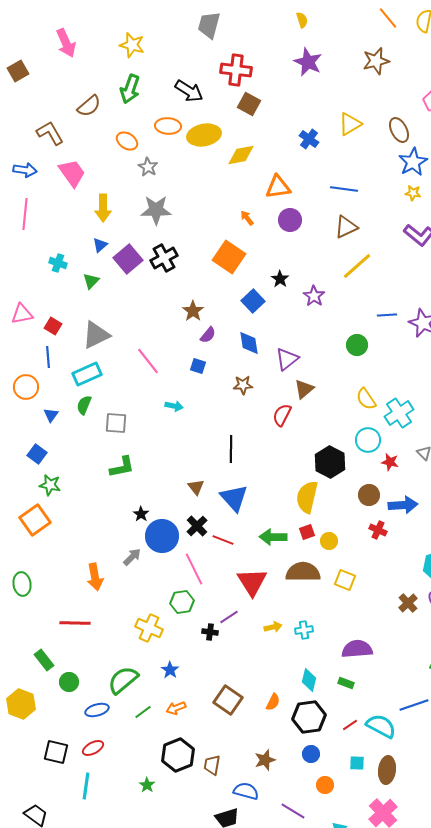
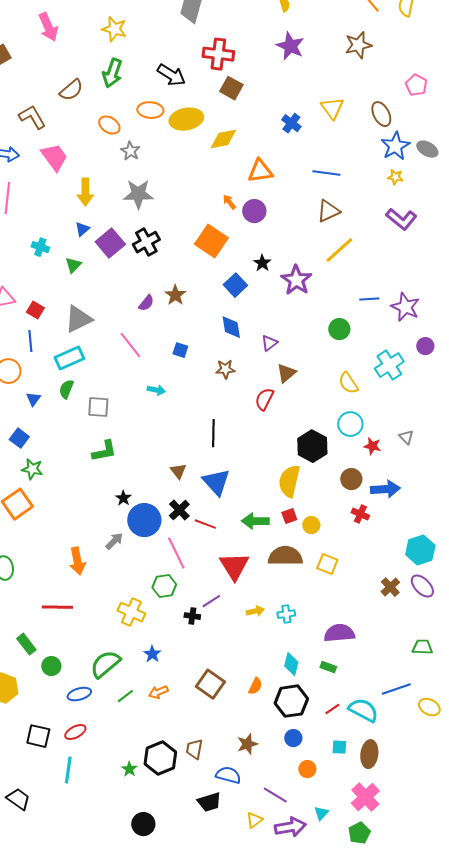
yellow triangle: (350, 124) -> (332, 108), turned -35
purple circle: (290, 220) -> (254, 211), moved
purple star: (314, 296) -> (296, 280), size x1.4
purple semicircle: (208, 335) -> (146, 303), moved
purple triangle: (287, 359) -> (269, 343), size x0.7
cyan cross: (399, 413) -> (389, 365), moved
black hexagon: (178, 755) -> (160, 758), moved

